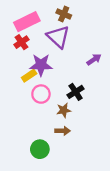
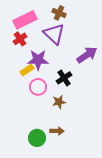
purple arrow: (94, 59) -> (87, 55), size x1.5
black cross: (76, 92) -> (64, 78), moved
brown arrow: (63, 131) -> (57, 131), moved

